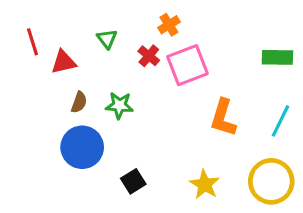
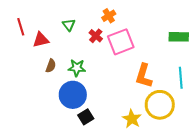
cyan line: (281, 121) -> (181, 78), turned -30
blue circle: (82, 147) -> (73, 95), moved
yellow circle: (271, 181) -> (160, 105), moved

